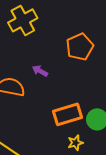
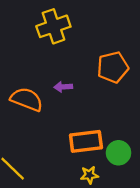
purple arrow: (40, 71) -> (63, 87), turned -42

